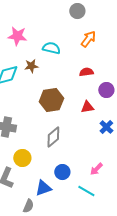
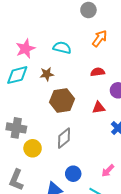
pink star: (17, 36) -> (25, 49), moved, turned -30
brown star: (31, 66) -> (47, 74), moved
yellow circle: (22, 158) -> (33, 148), moved

